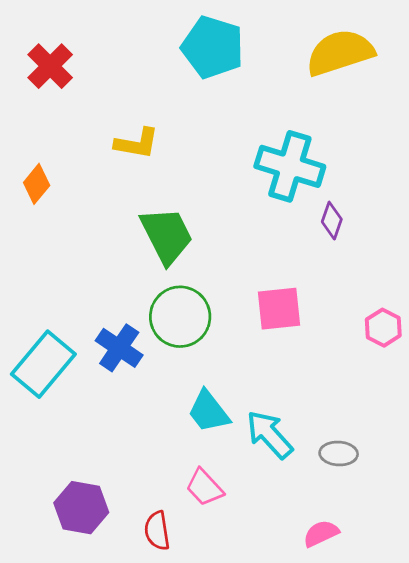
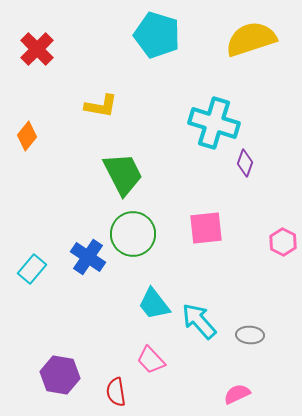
cyan rectangle: (43, 364) -> (32, 269), size x0.6

